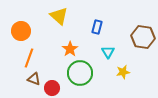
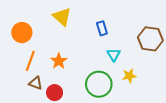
blue rectangle: (97, 27) -> (102, 28), turned -32
orange star: (70, 49) -> (59, 61), moved
green circle: (80, 73) -> (99, 84), moved

